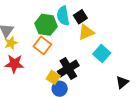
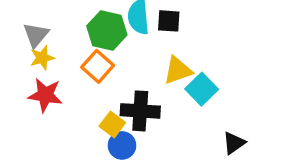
black square: (80, 17) -> (169, 21), turned 32
yellow triangle: (86, 32) -> (178, 70), moved
black cross: (68, 69) -> (140, 111), turned 30

